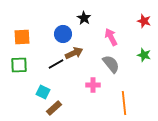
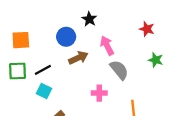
red star: (144, 21) -> (147, 29), moved
pink arrow: (111, 37) -> (107, 46), moved
black line: (56, 64) -> (43, 70), moved
cyan square: (43, 92) -> (44, 91), moved

